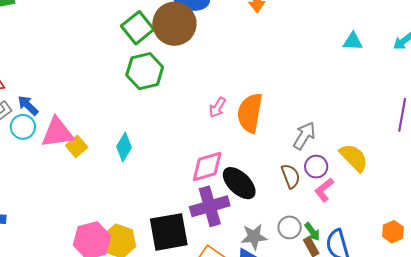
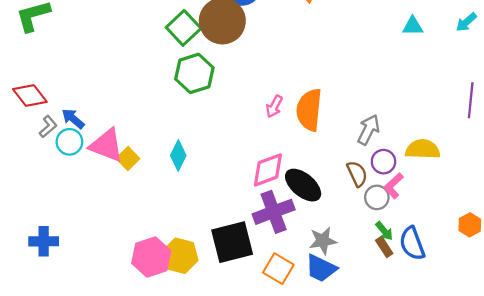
pink triangle: (57, 133) -> (106, 145), turned 33
yellow semicircle: (354, 158) -> (423, 149), turned -40
gray circle: (290, 227) -> (377, 197), moved

